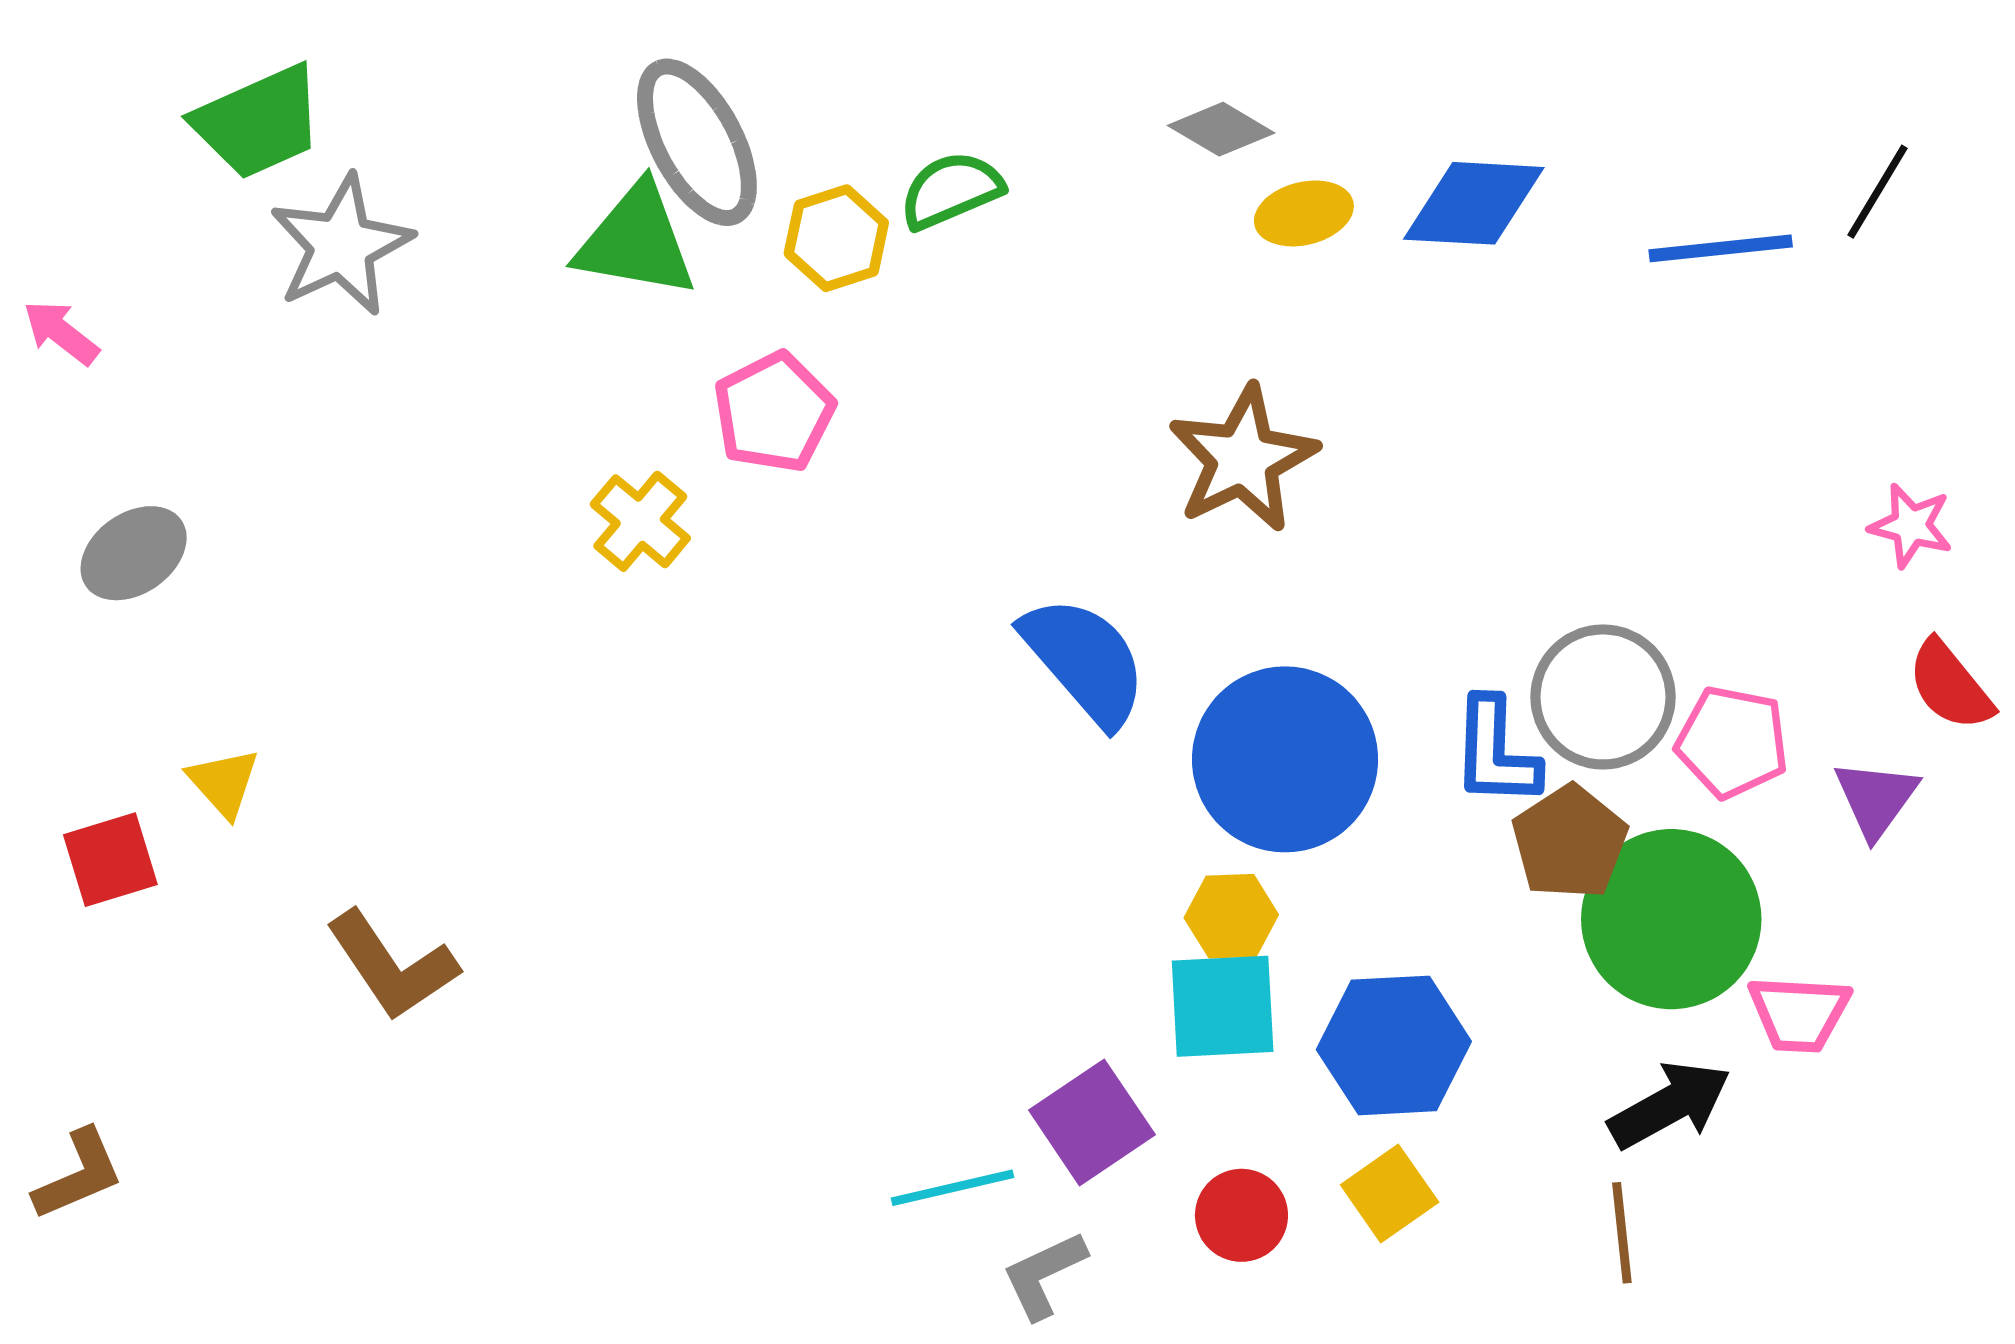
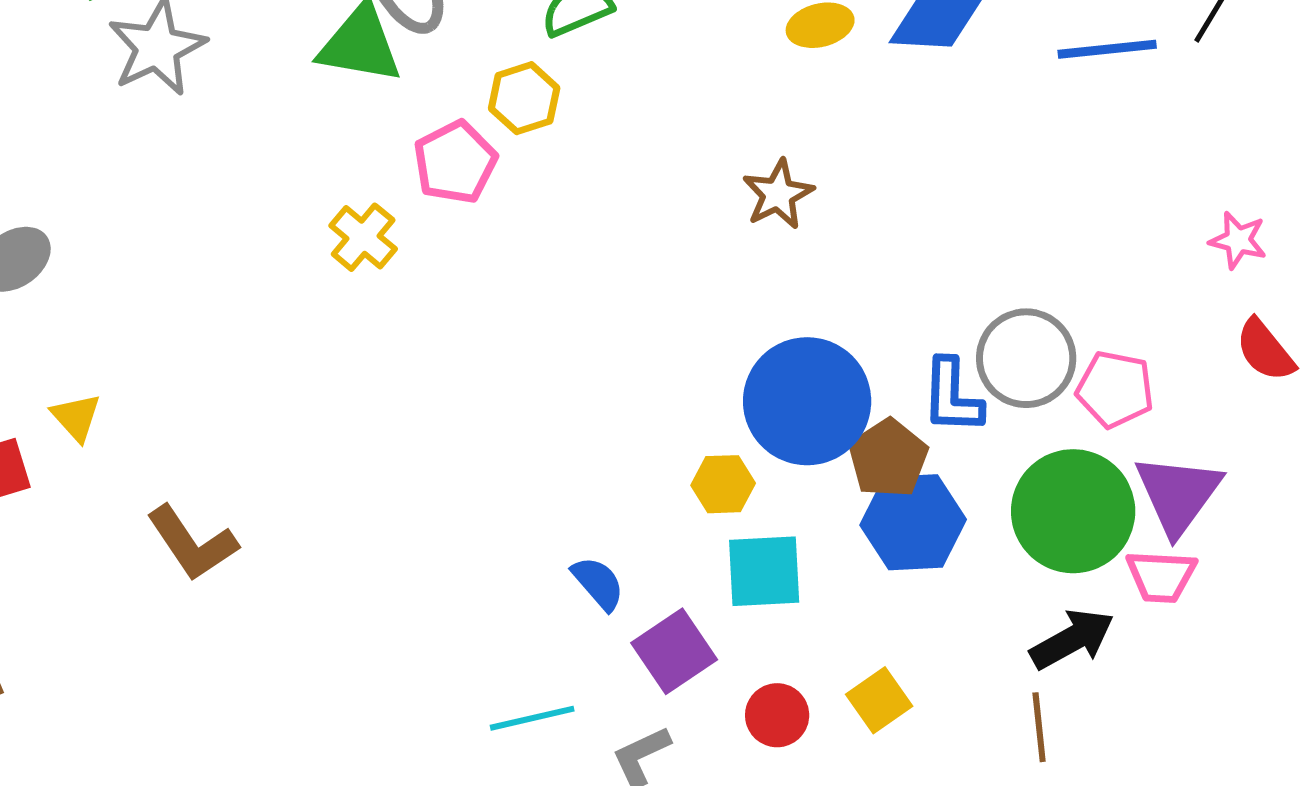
yellow hexagon: (836, 238) -> (524, 98), moved
brown star: (1243, 459) -> (778, 194), size x0.7
blue semicircle: (1085, 661) -> (598, 583), moved, size x0.6
purple triangle: (1876, 799) -> (1178, 494), moved, size x1.5
brown pentagon: (1570, 842) -> (888, 458), moved
yellow hexagon: (1231, 916) -> (723, 484), moved
blue hexagon: (1394, 1045) -> (913, 522), moved
cyan line: (953, 1188) -> (532, 718), moved

